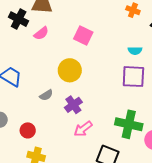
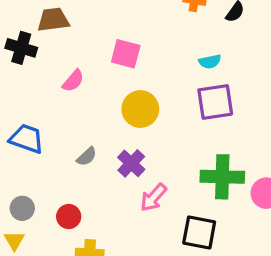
pink semicircle: (41, 33) -> (73, 81), moved
yellow circle: (70, 70) -> (140, 109), moved

